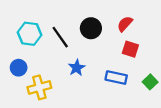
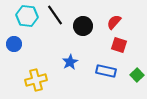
cyan hexagon: (30, 34) -> (27, 16), moved
black line: (60, 37) -> (55, 15), moved
blue circle: (19, 68) -> (14, 44), moved

